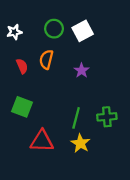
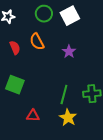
orange semicircle: (46, 60) -> (37, 42), turned -42
red triangle: (42, 141) -> (33, 116), size x0.6

